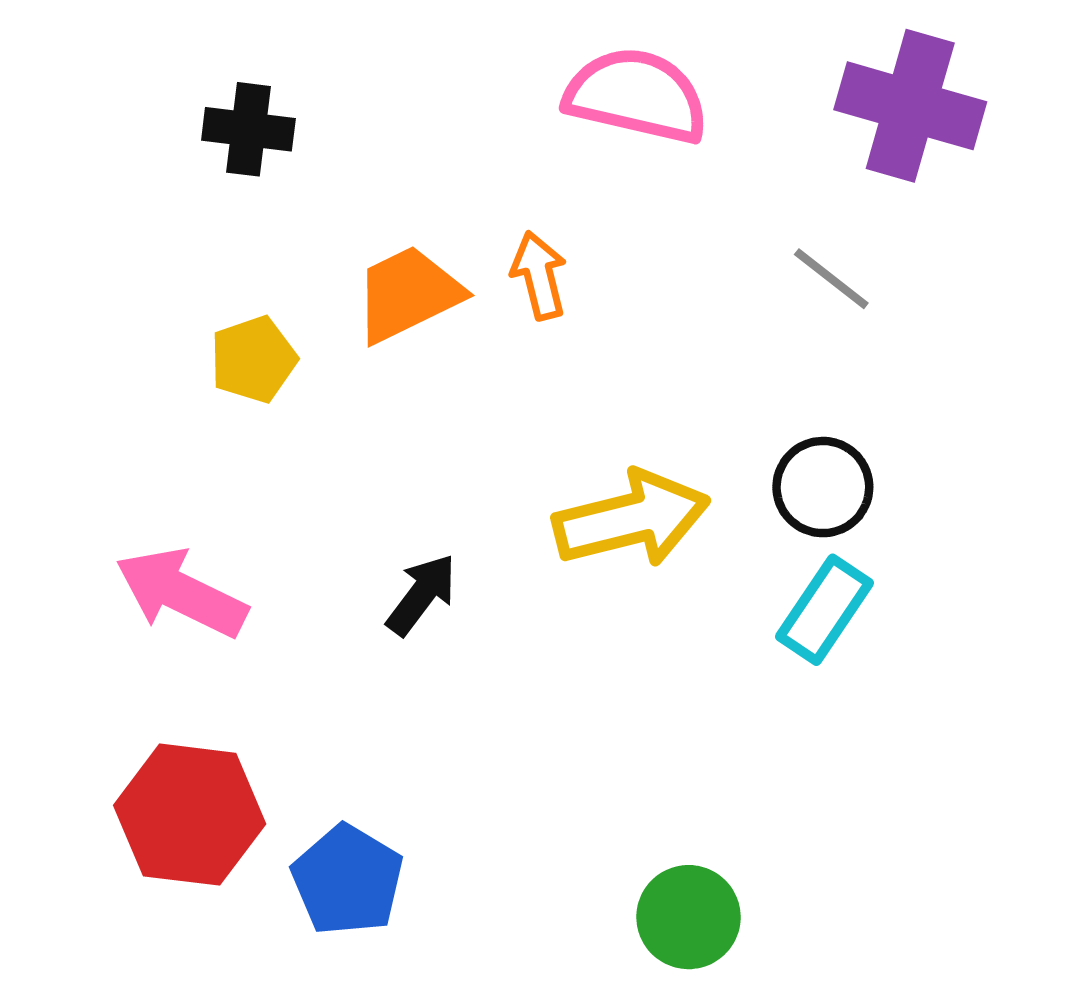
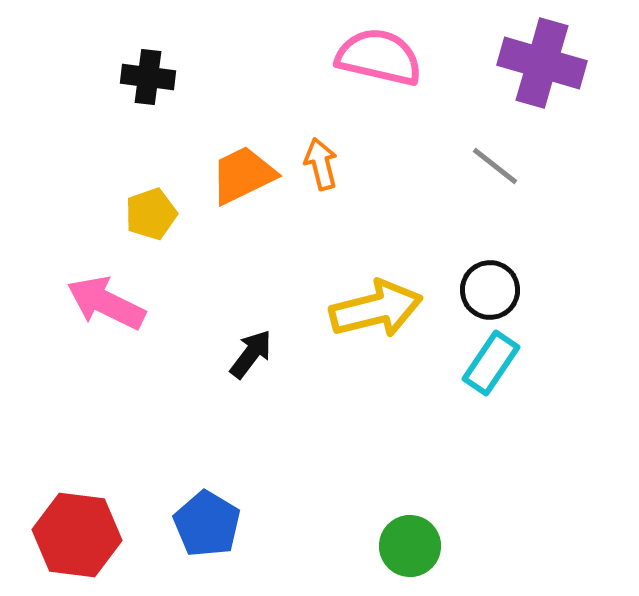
pink arrow: (181, 593) -> (106, 303), moved
red hexagon: (190, 815) -> (77, 535), moved

